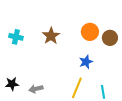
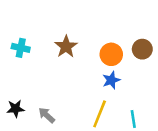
orange circle: (90, 32) -> (111, 54), moved
gray arrow: (36, 89) -> (47, 115), turned 56

